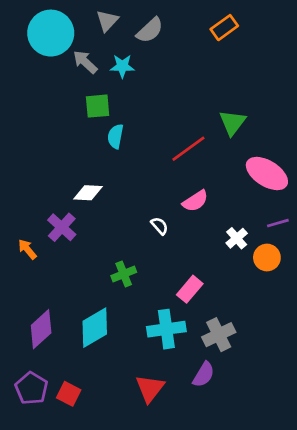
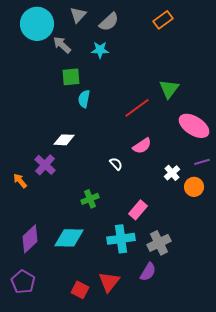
cyan star: (122, 66) -> (100, 50), moved
cyan diamond: (95, 328) -> (69, 238), turned 32
red square: (69, 394) -> (80, 290), moved

